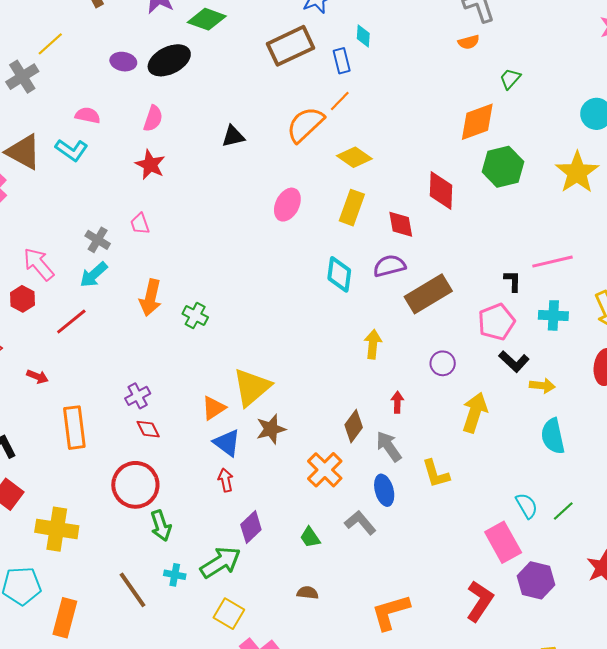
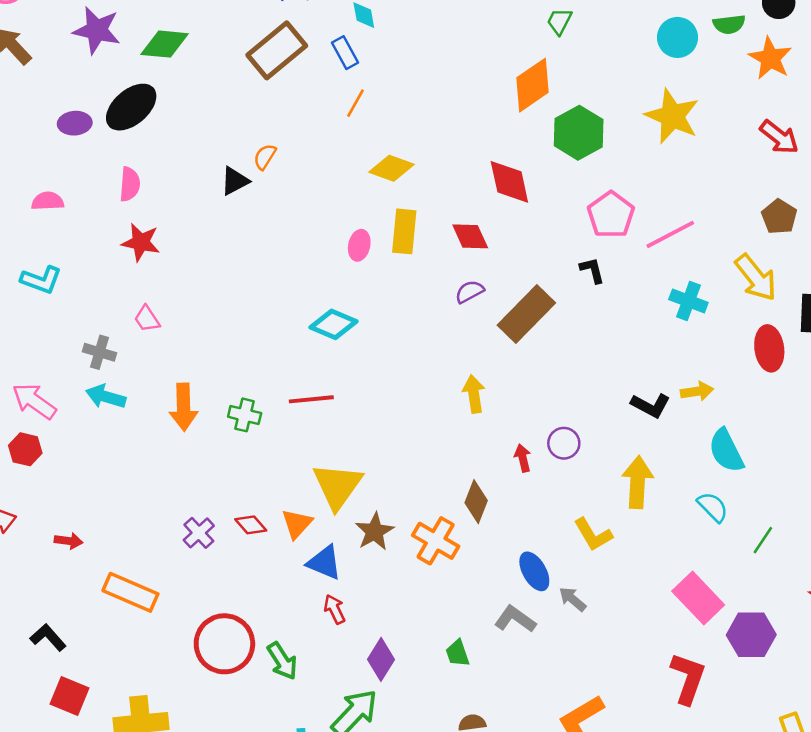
orange semicircle: (305, 124) -> (265, 157), moved, size x0.5
cyan L-shape: (72, 150) -> (41, 280), moved
pink ellipse: (287, 205) -> (359, 245), moved, size x0.7
purple semicircle: (389, 266) -> (469, 292), size x0.7
cyan diamond: (339, 274) -> (333, 324), moved, turned -60
cyan arrow: (94, 275) -> (106, 397), turned 72
black L-shape: (513, 281) -> (592, 270), moved
cyan cross: (553, 315) -> (688, 301), turned 32
red line: (71, 322) -> (311, 399), moved, turned 48
pink pentagon: (496, 322) -> (611, 215), moved
black L-shape: (514, 361) -> (651, 405), moved
purple circle: (443, 363) -> (564, 443), moved
yellow arrow: (475, 413) -> (638, 482), moved
orange rectangle: (74, 428) -> (130, 592), turned -45
red diamond: (148, 429) -> (251, 525), moved
gray arrow: (389, 446) -> (573, 599), moved, size x0.7
orange cross: (325, 470) -> (436, 541), moved
cyan semicircle: (527, 506) -> (713, 507), moved
green arrow: (161, 526) -> (282, 661), moved
green trapezoid: (310, 537) -> (458, 653), turned 30

